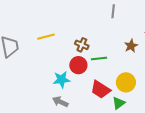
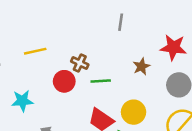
red circle: (78, 65) -> (64, 81), moved
cyan star: (62, 80) -> (22, 101), moved

